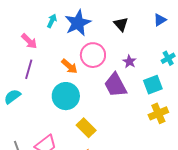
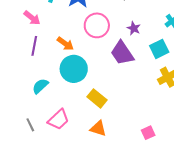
orange arrow: (69, 66) -> (65, 44), moved
cyan semicircle: (12, 97) -> (40, 86), moved

